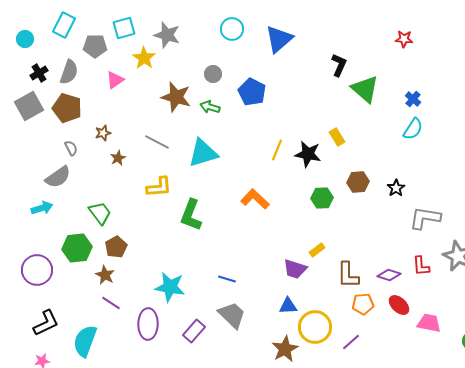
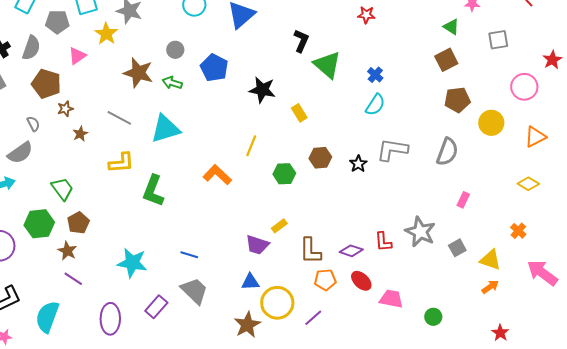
brown pentagon: (67, 108) -> (46, 84), moved
yellow line: (277, 150) -> (251, 146), moved
black star: (308, 154) -> (262, 90), moved
gray L-shape: (425, 218) -> (392, 150), moved
purple ellipse: (148, 324) -> (110, 319), moved

